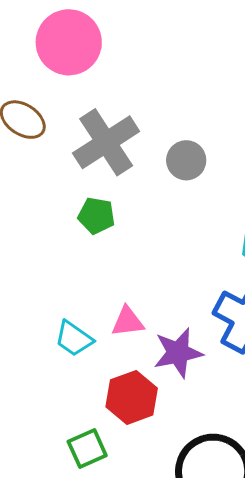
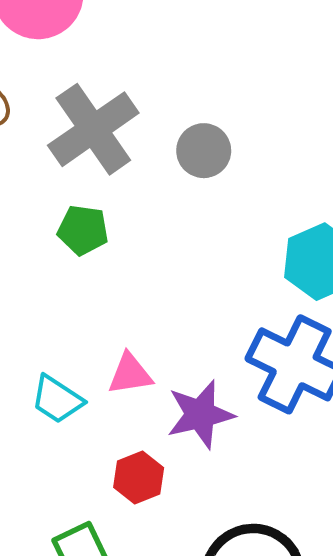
red hexagon: (132, 397) -> (139, 477), size x0.7

